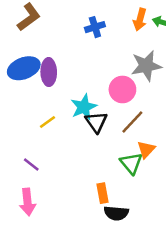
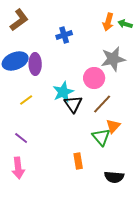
blue cross: (95, 27) -> (64, 35), moved
yellow line: (47, 122) -> (26, 100), moved
black semicircle: (116, 213) -> (114, 177), moved

